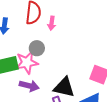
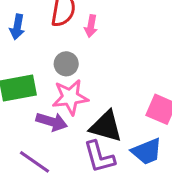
pink star: (27, 63) -> (70, 97), moved

